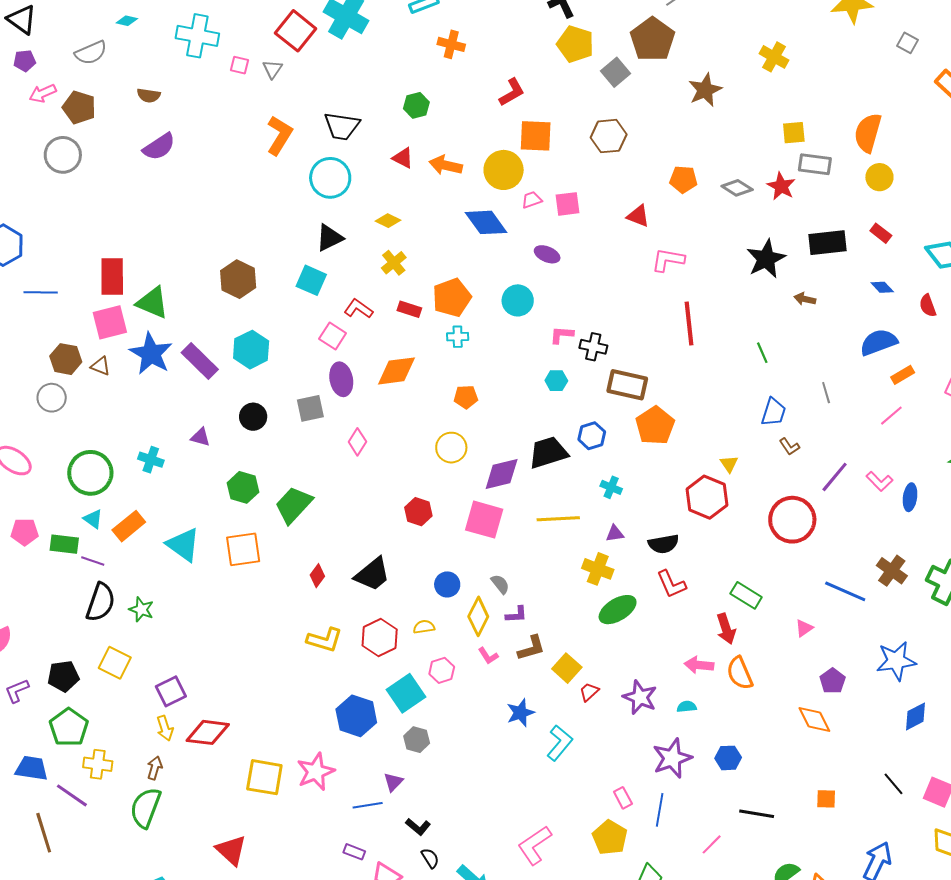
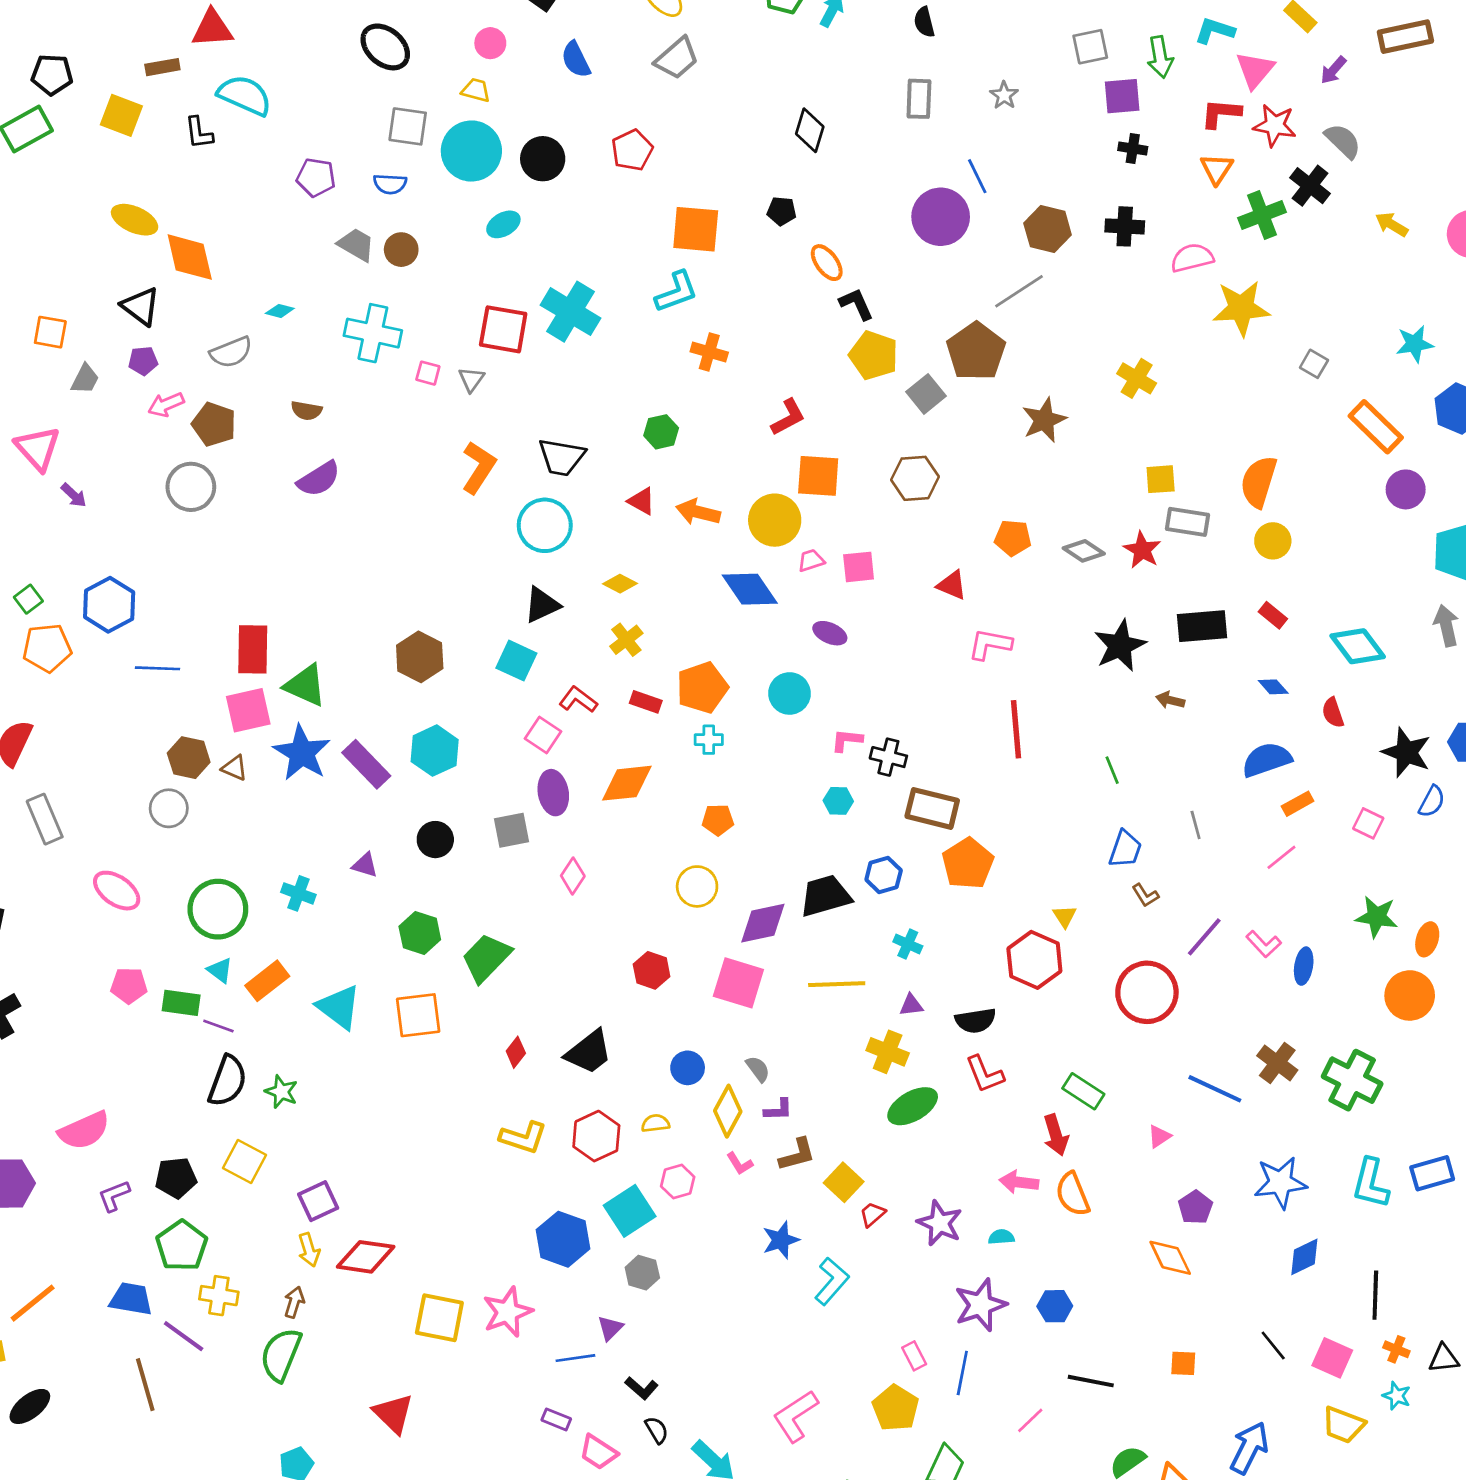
red square: (296, 31) -> (503, 329), turned -30

